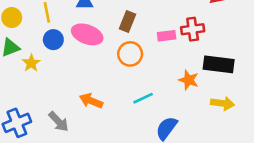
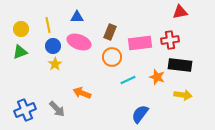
red cross: (193, 29) -> (170, 40), moved
pink rectangle: (167, 36) -> (140, 43), size x1.6
yellow star: (31, 63) -> (55, 64), moved
cyan line: (143, 98) -> (128, 80), moved

